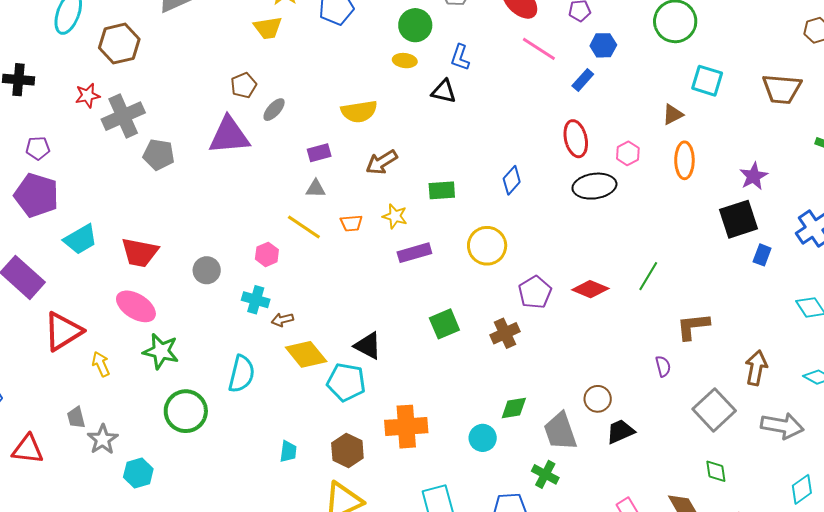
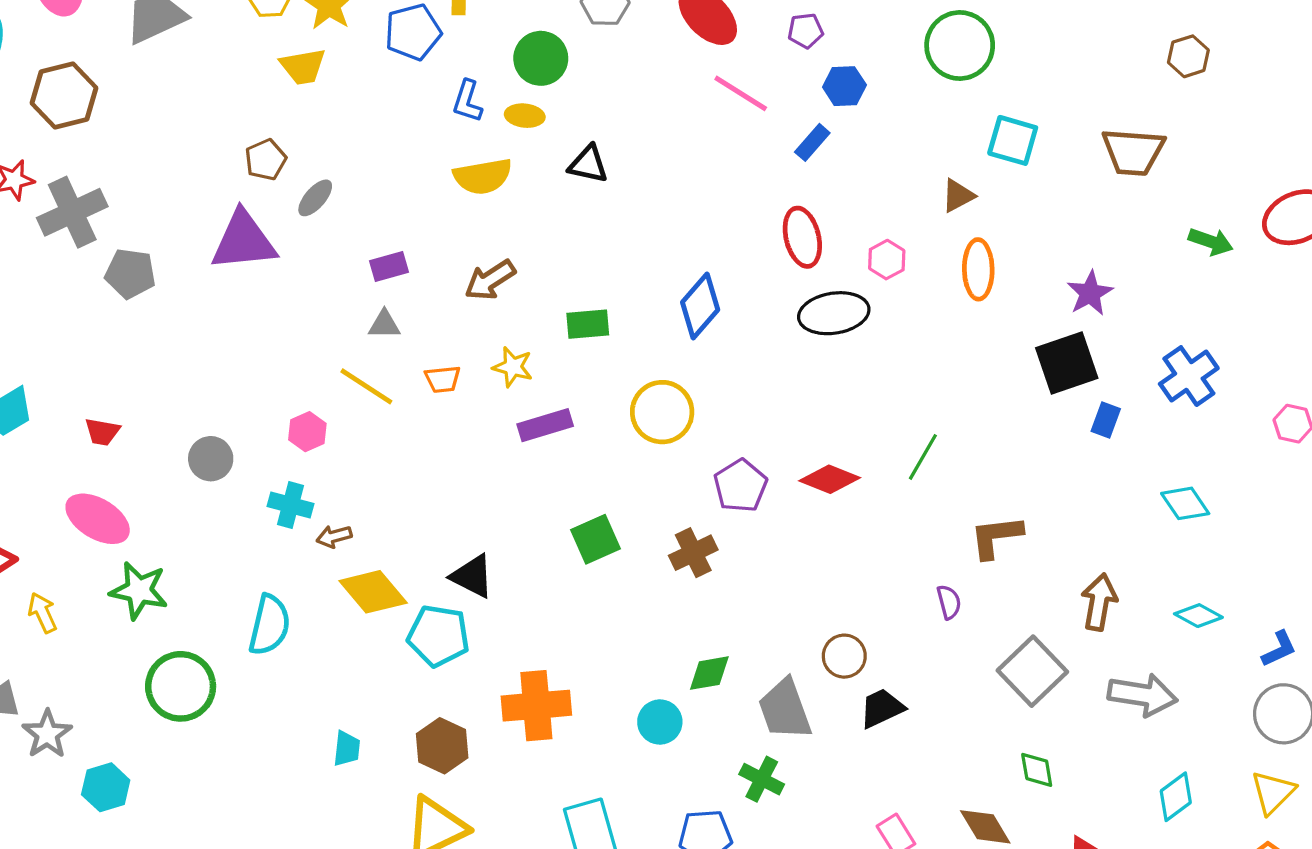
blue L-shape: (460, 57) -> (467, 101), moved
yellow semicircle: (359, 111) -> (483, 176), moved
blue diamond: (512, 180) -> (700, 306), size x1.4
red trapezoid: (140, 253) -> (102, 432), size x0.6

